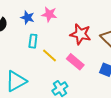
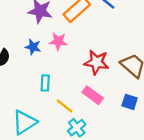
cyan rectangle: (33, 41) -> (45, 83), moved
yellow line: (50, 55) -> (65, 106), moved

